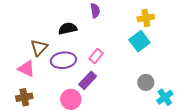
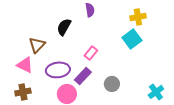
black semicircle: (68, 29) -> (64, 27), turned -48
purple ellipse: (63, 60) -> (58, 70), moved
gray circle: (146, 82) -> (112, 84), moved

